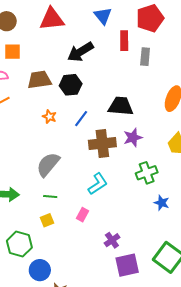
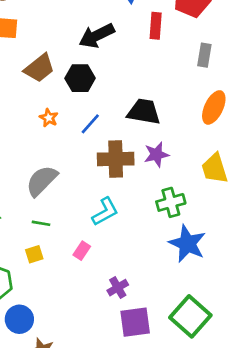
gray rectangle: (145, 57) -> (204, 55), moved
brown trapezoid: (39, 80) -> (39, 68), turned 145
blue star: (162, 203) -> (187, 244), size x1.8

